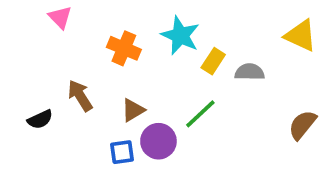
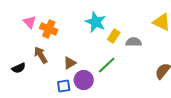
pink triangle: (60, 17) -> (30, 22), moved
orange cross: (124, 48) -> (49, 29), moved

